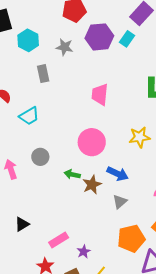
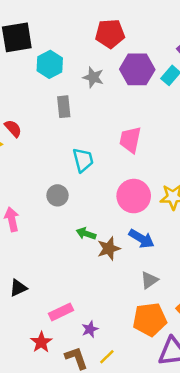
cyan trapezoid: (29, 116) -> (83, 160), moved, turned -80
pink circle: (92, 142) -> (134, 196), moved
gray circle: (40, 157) -> (57, 195), moved
gray triangle: (120, 202) -> (149, 280), moved

